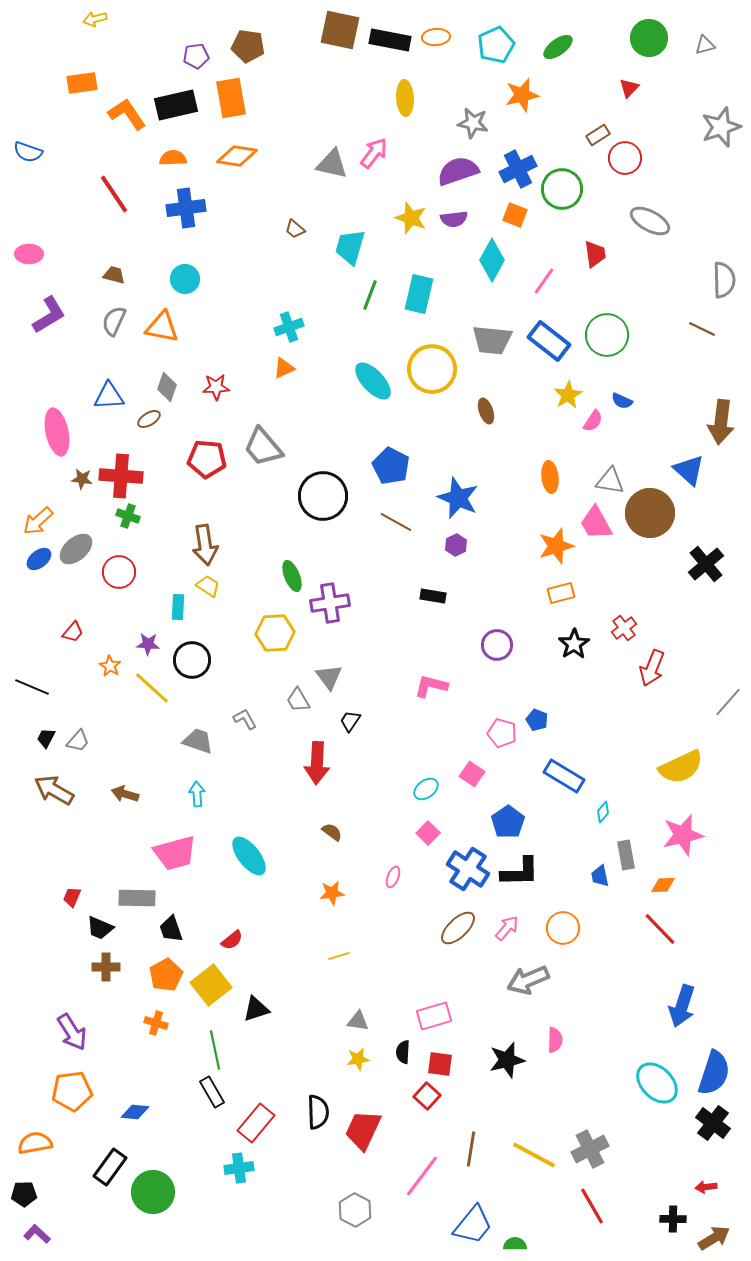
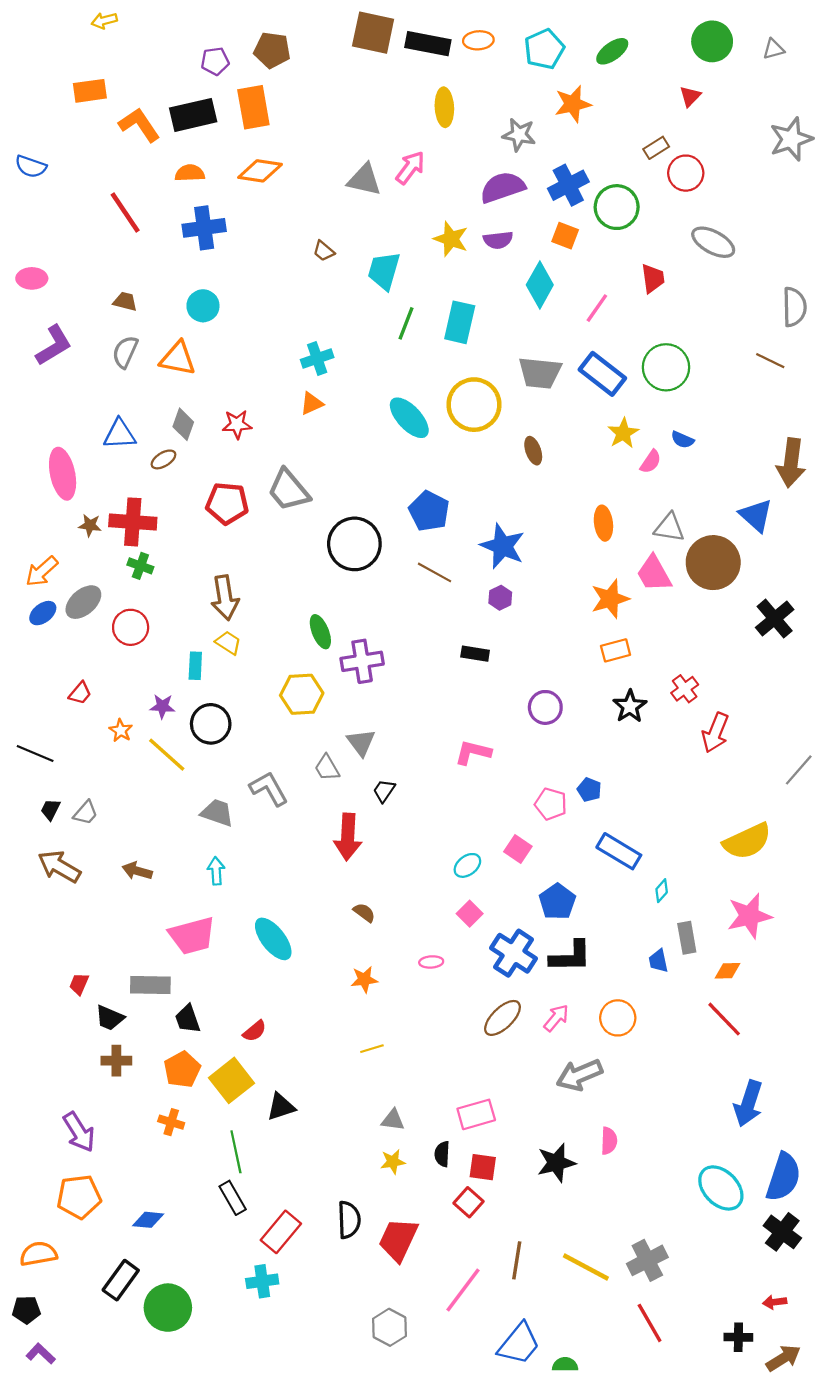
gray L-shape: (245, 719) -> (269, 789), size x1.5
pink ellipse: (393, 877) -> (431, 962), turned 65

